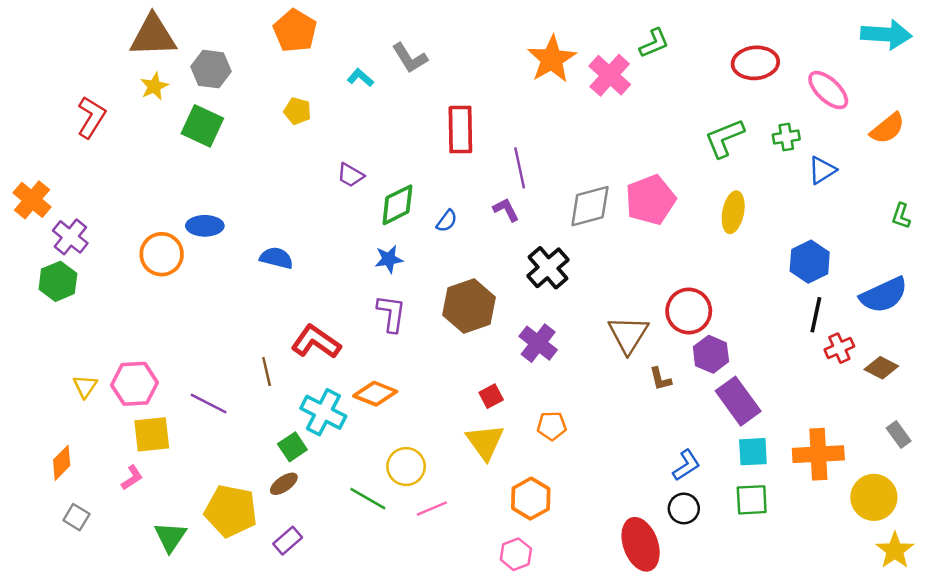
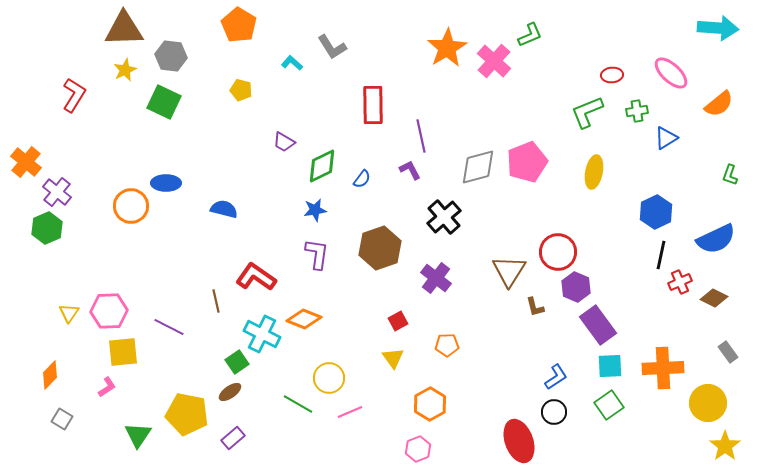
red ellipse: (755, 63) -> (612, 75), moved, size x0.6
yellow triangle: (485, 442) -> (393, 358), size x0.7
green square: (752, 500) -> (609, 405), turned -32

